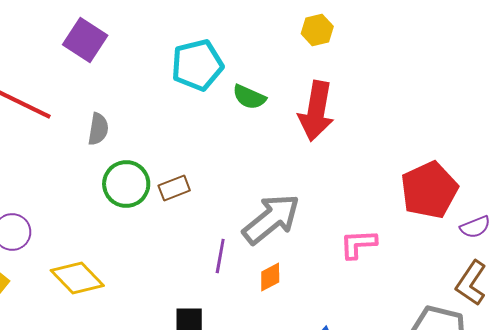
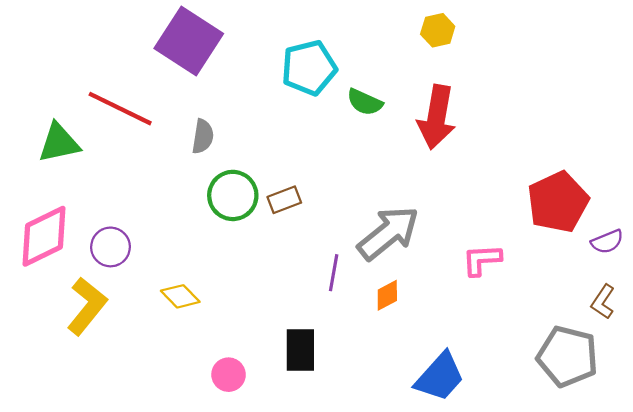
purple square: (85, 40) -> (189, 41), size x1.4
yellow diamond: (77, 278) -> (180, 296), size x0.7
brown L-shape: (471, 283) -> (603, 302), size x0.7

